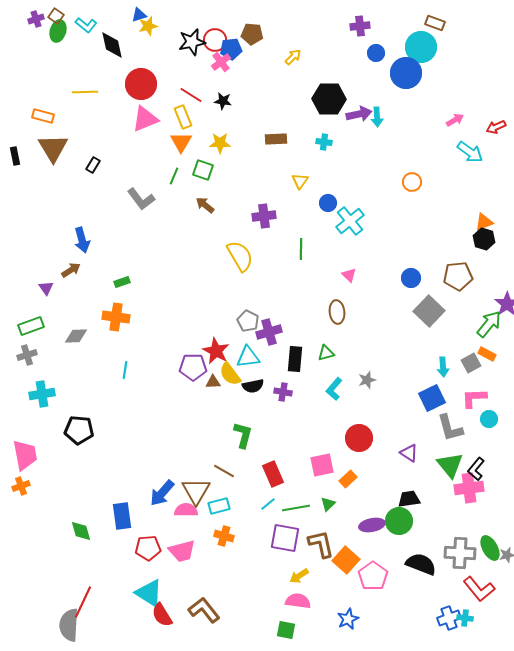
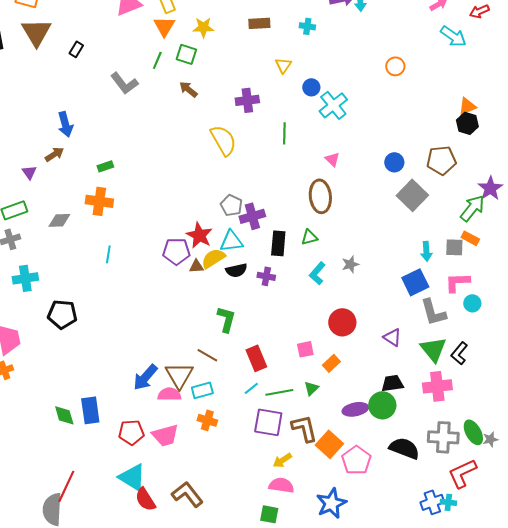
brown ellipse: (337, 312) -> (320, 196), size x1.4
gray square: (471, 363) -> (454, 247), turned 30
yellow semicircle: (230, 374) -> (213, 258), turned 95
pink square: (322, 465) -> (305, 349), size x0.7
pink cross: (469, 488) -> (437, 386), moved
blue rectangle: (122, 516) -> (90, 410), moved
red L-shape: (479, 589) -> (462, 473), turned 104
blue star: (348, 619) -> (331, 503), size x1.4

